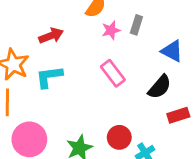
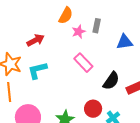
blue triangle: (172, 51) -> (125, 42), turned -30
black semicircle: (160, 87) -> (111, 81), moved

